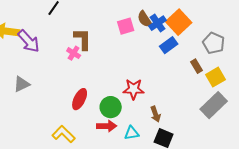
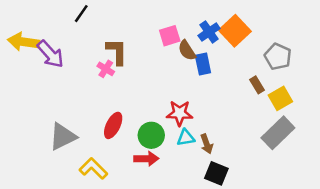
brown semicircle: (145, 19) -> (187, 50), moved
blue rectangle: (169, 45) -> (203, 64), moved, turned -66
gray triangle: (22, 84) -> (63, 136), moved, size x1.4
cyan triangle: (132, 133) -> (186, 138), moved

